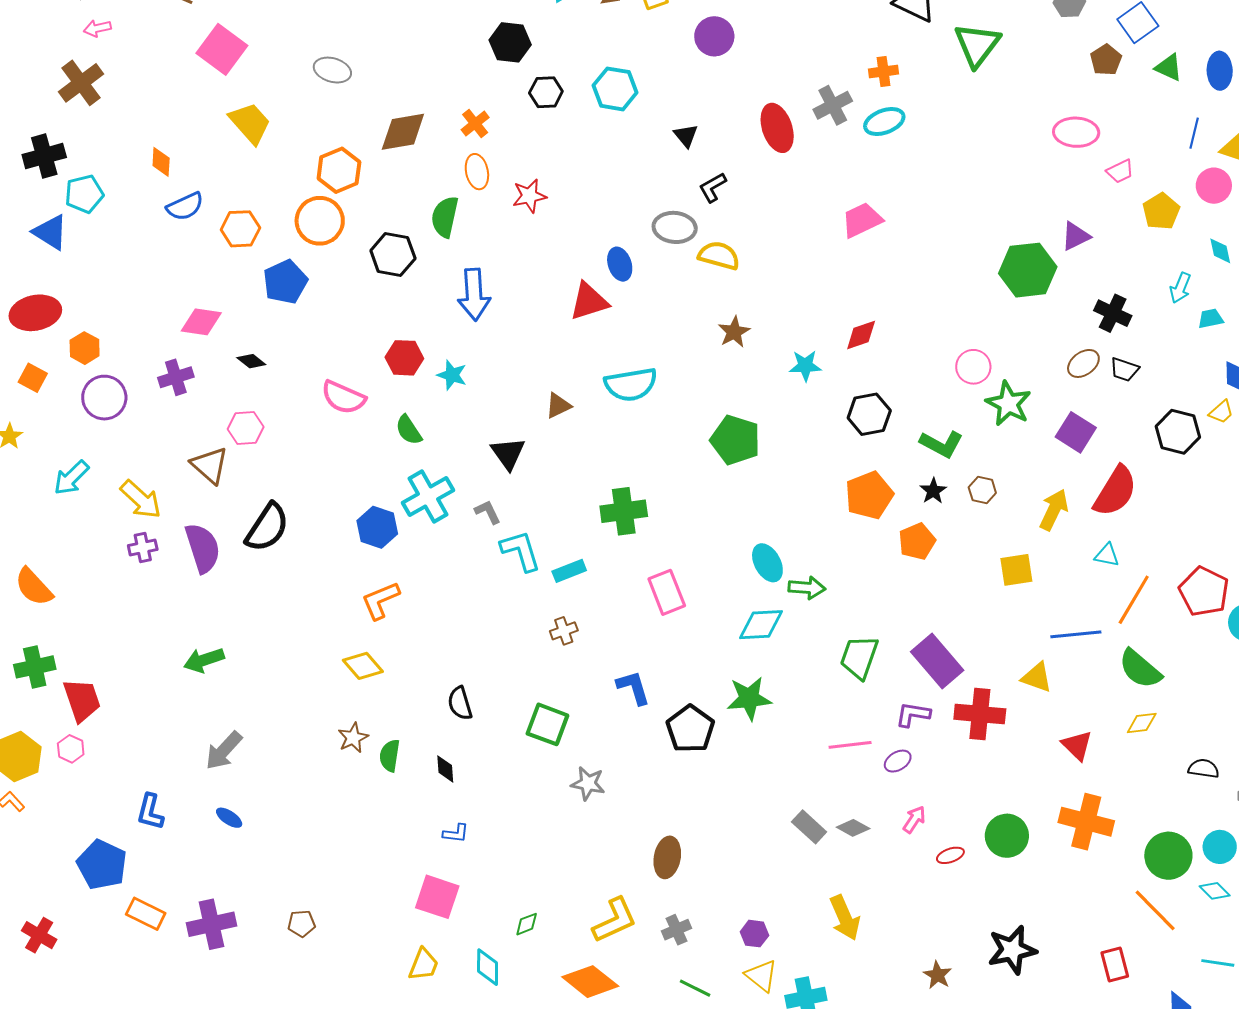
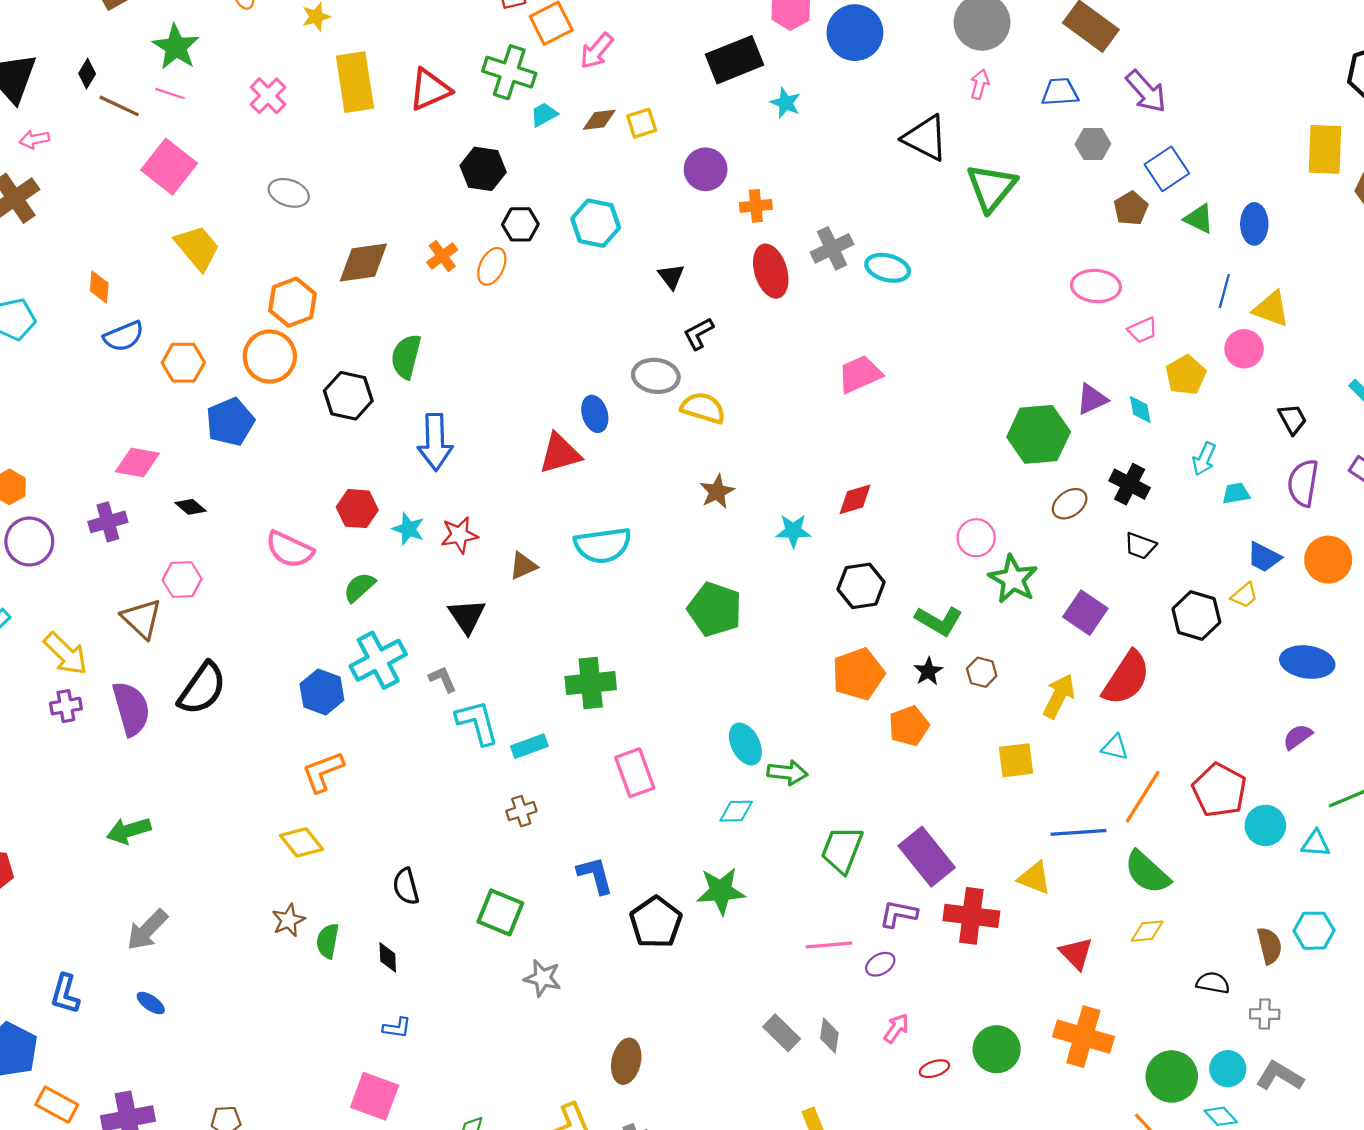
orange cross: (884, 71) -> (756, 206), moved
cyan ellipse: (884, 122) -> (888, 268), turned 33
orange ellipse: (477, 172) -> (492, 266), moved, turned 36
red star: (529, 196) -> (459, 535), moved
cyan diamond: (1220, 251) -> (1140, 410), moved
brown ellipse: (1083, 363) -> (1070, 504), moved
green semicircle: (409, 430) -> (359, 587), turned 80
cyan diamond: (761, 625) -> (736, 811), size x0.7
gray diamond: (853, 828) -> (829, 1036), turned 68

